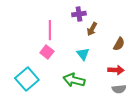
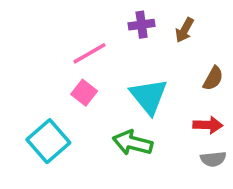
brown arrow: (92, 29) -> (185, 30), moved
pink line: (50, 30) -> (90, 53), turned 60
cyan triangle: (83, 54) -> (149, 96), size x1.6

